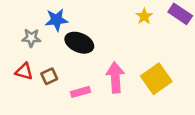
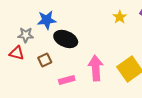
red triangle: (24, 72) -> (17, 53), moved
brown square: (49, 76) -> (45, 60), moved

